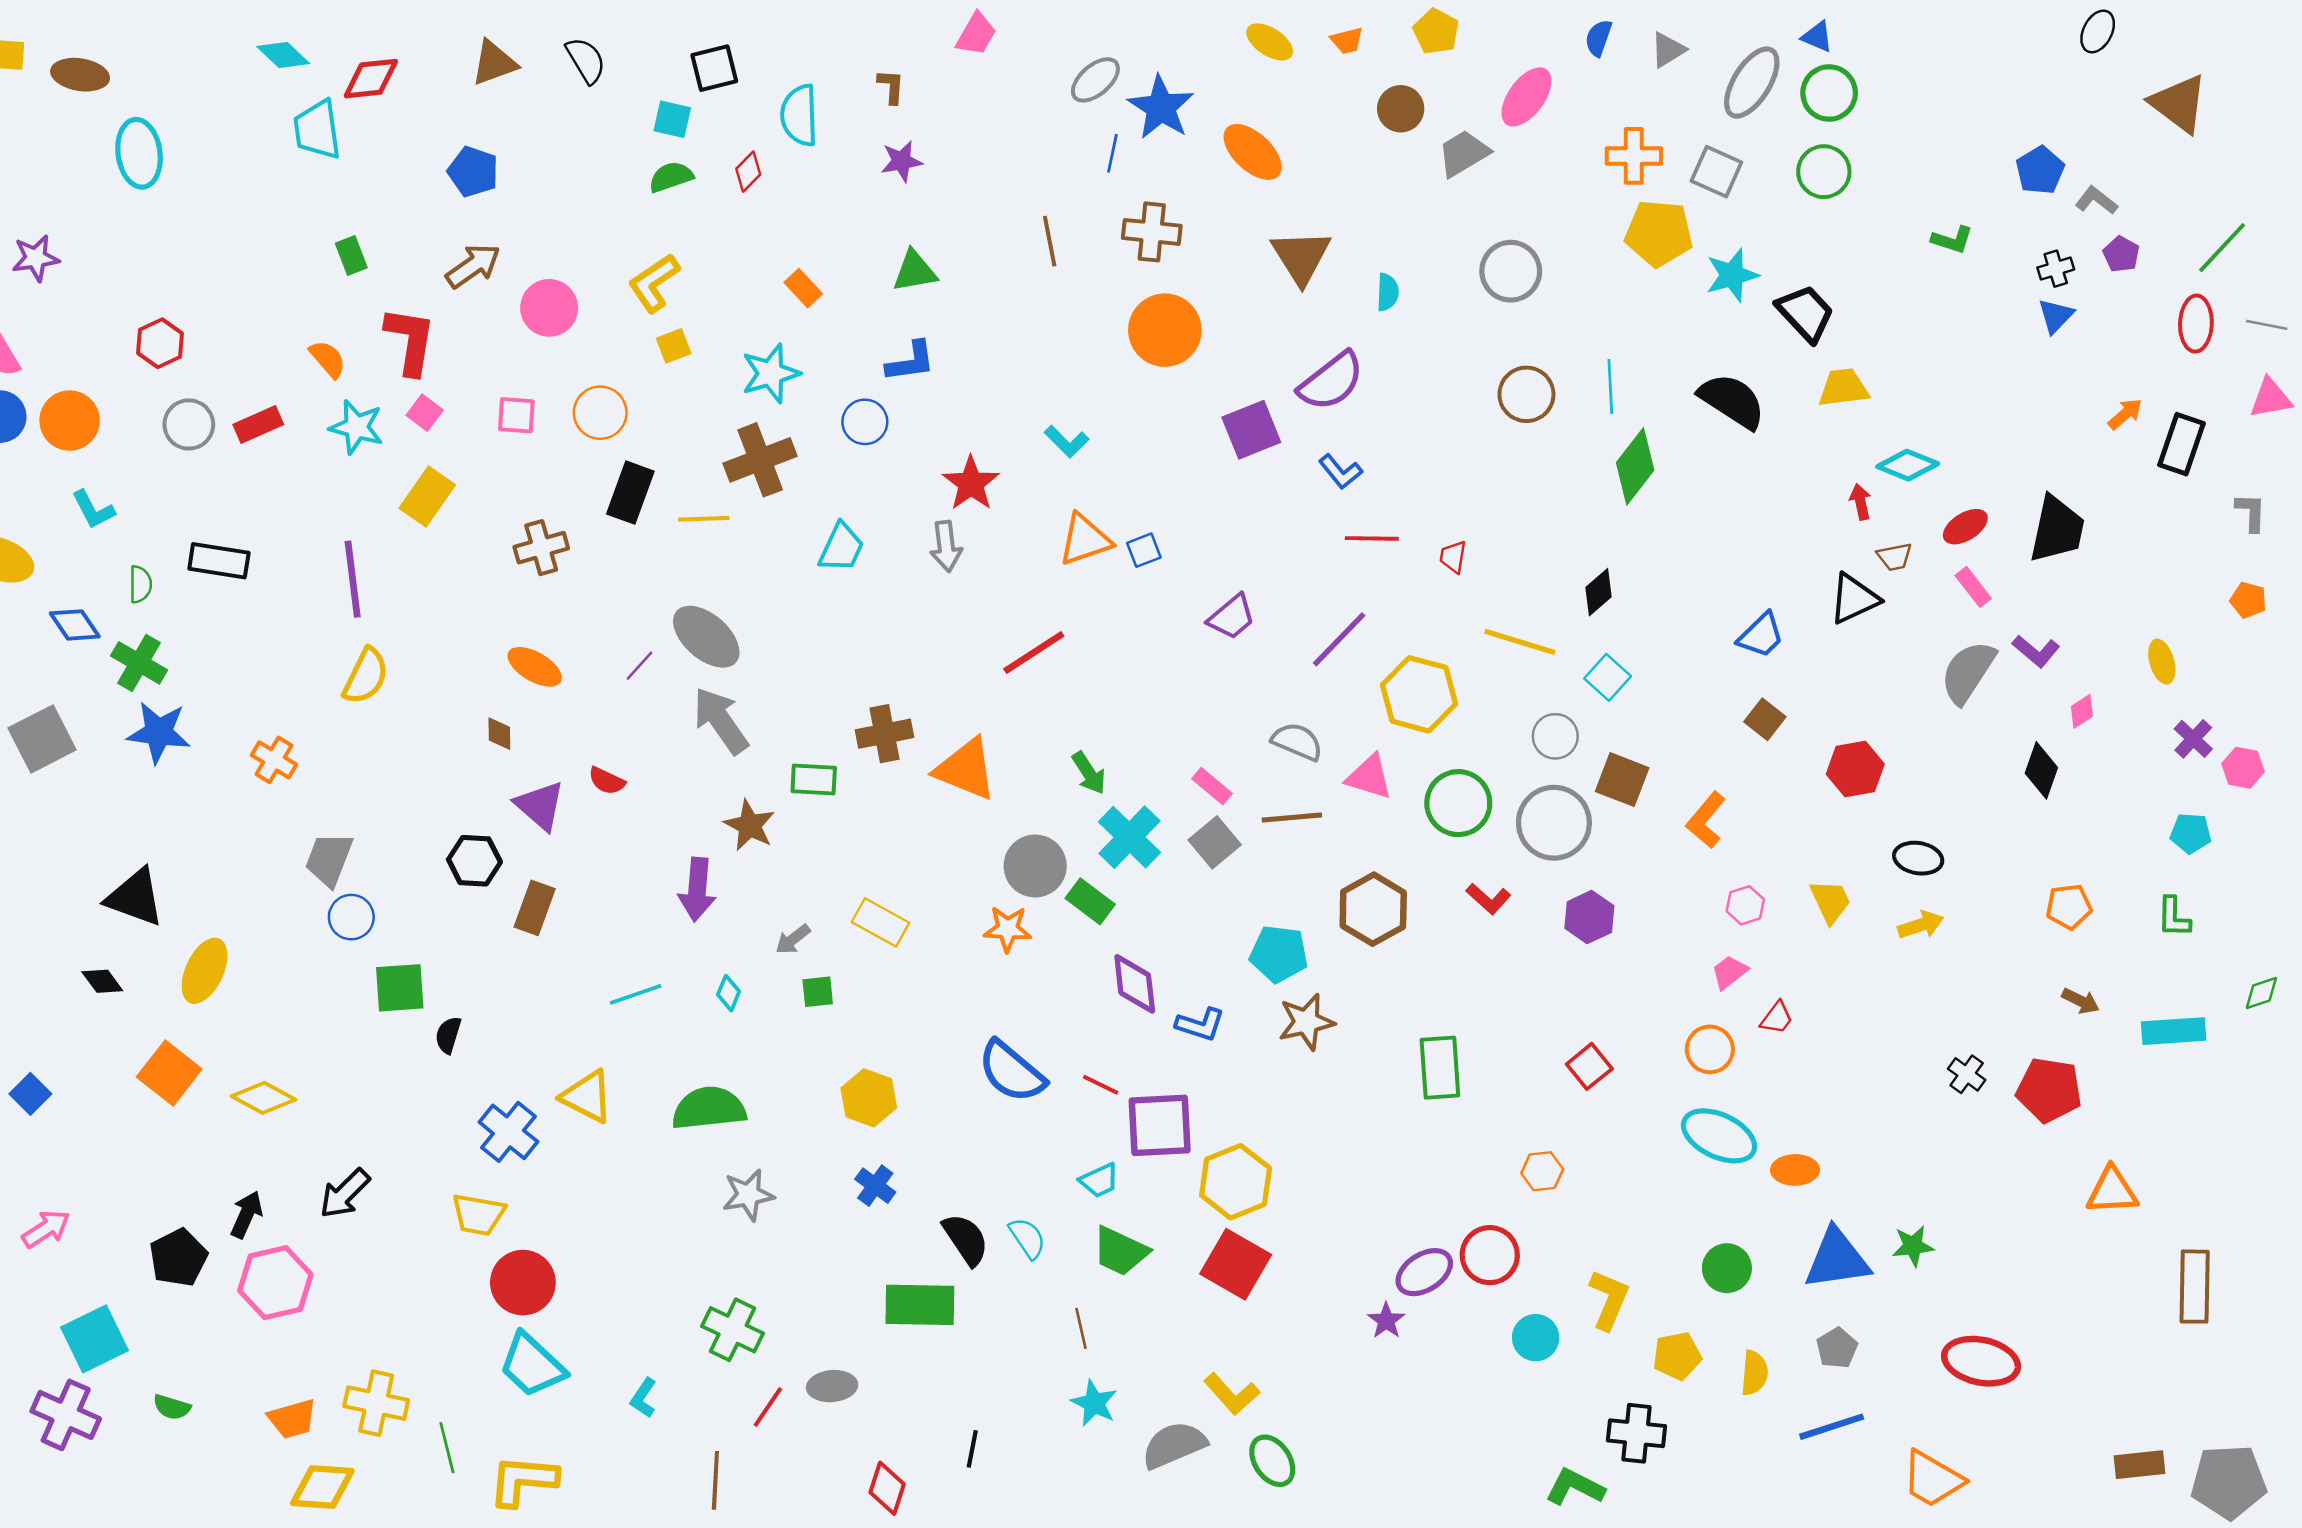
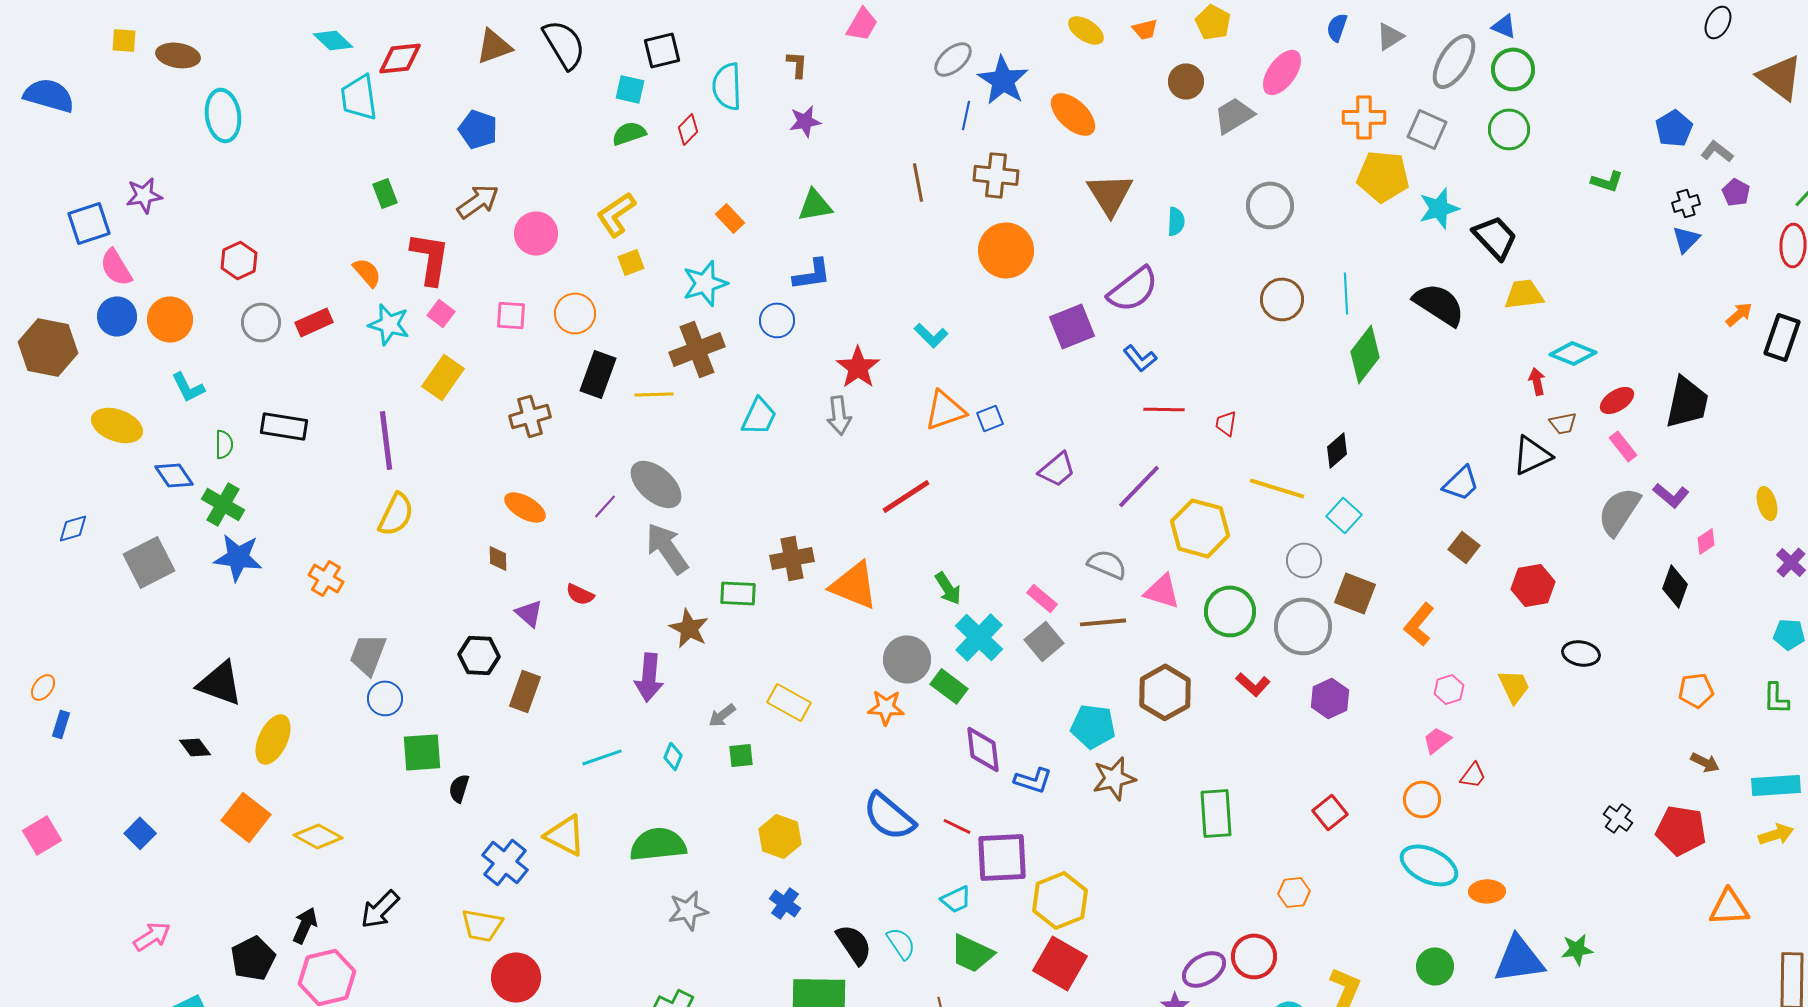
black semicircle: (586, 60) -> (564, 44), size x1.4
purple triangle: (540, 806) -> (529, 613), size x0.7
yellow arrow: (1921, 925) -> (1776, 834), moved

